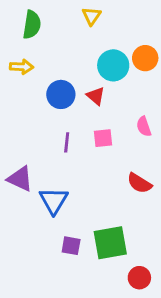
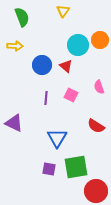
green semicircle: (32, 25) -> (22, 17), turned -30
pink square: (103, 138) -> (71, 95), turned 32
blue triangle: (54, 201) -> (57, 138), moved
red circle: (139, 278) -> (96, 191), size x1.5

